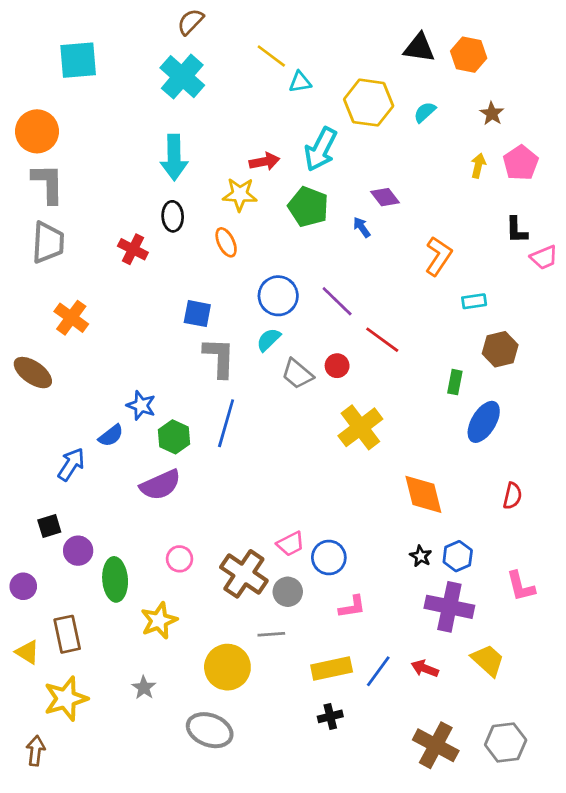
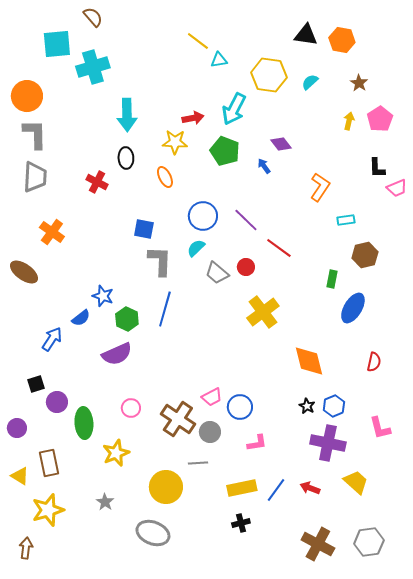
brown semicircle: (190, 22) -> (93, 17), moved, turned 95
cyan cross: (182, 77) -> (93, 67), moved, turned 32

